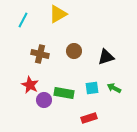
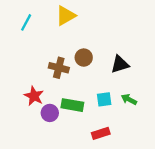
brown cross: (40, 54) -> (59, 68), moved

